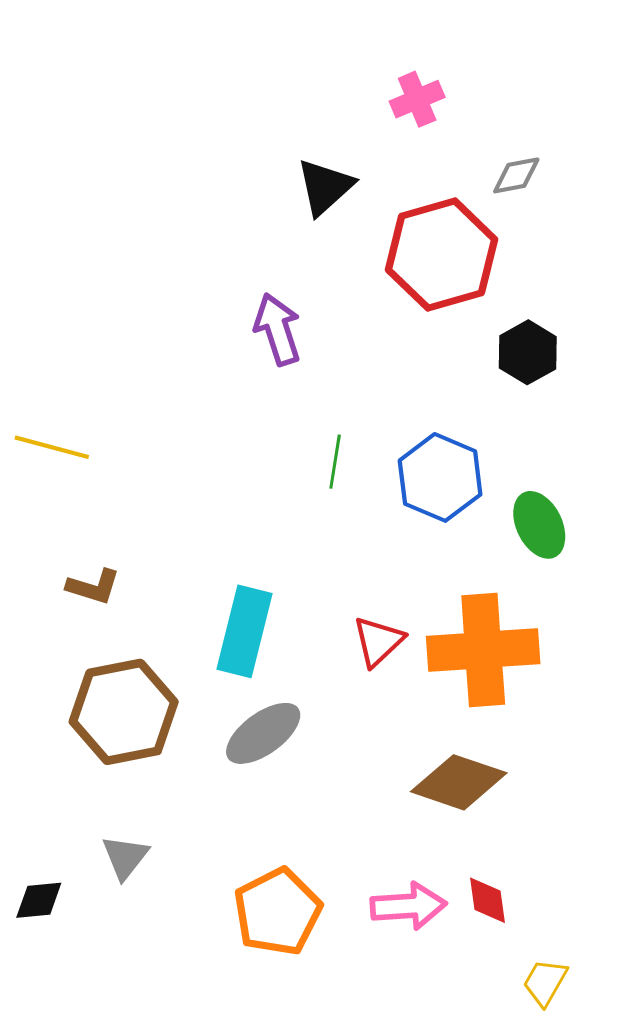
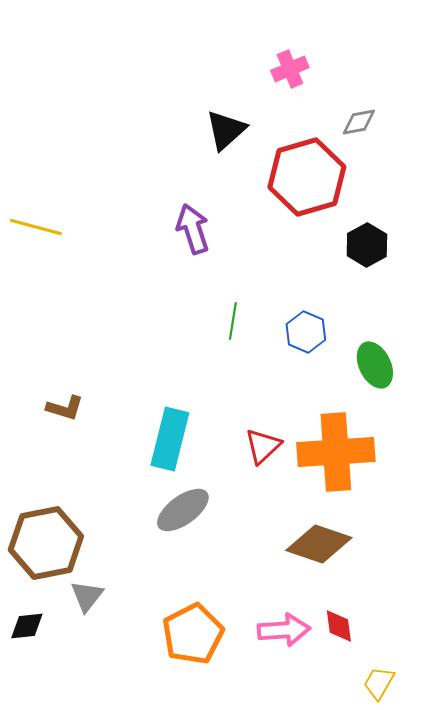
yellow line: (52, 447) -> (36, 227), moved
blue hexagon: (440, 477) -> (306, 332), size x0.7
brown hexagon: (124, 712) -> (46, 543), moved

